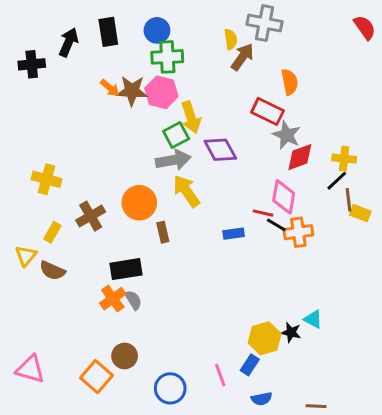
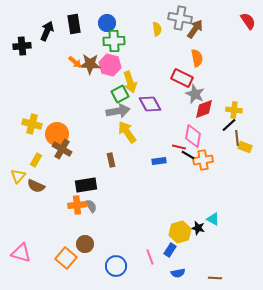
brown arrow: (242, 57) -> (195, 29), moved
orange circle: (139, 203) -> (57, 134), moved
brown cross: (91, 216) -> (62, 149), turned -30
orange cross: (113, 299) -> (77, 205), turned 30

